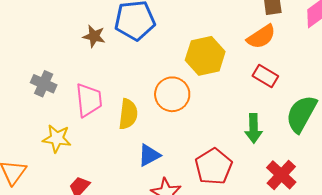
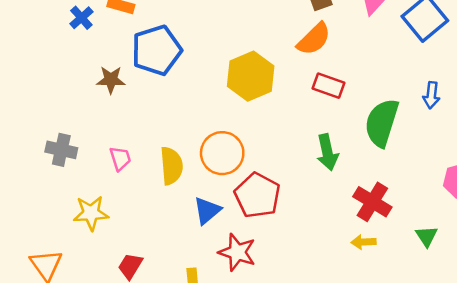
orange circle: (172, 94) -> (222, 153), moved
pink trapezoid: (89, 100) -> (120, 158), size x0.6
red pentagon: (214, 166) -> (257, 195), moved

